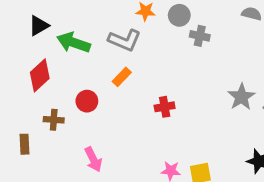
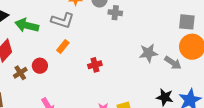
gray star: (241, 97) -> (148, 53), turned 30
brown cross: (54, 120) -> (20, 73), moved, turned -32

